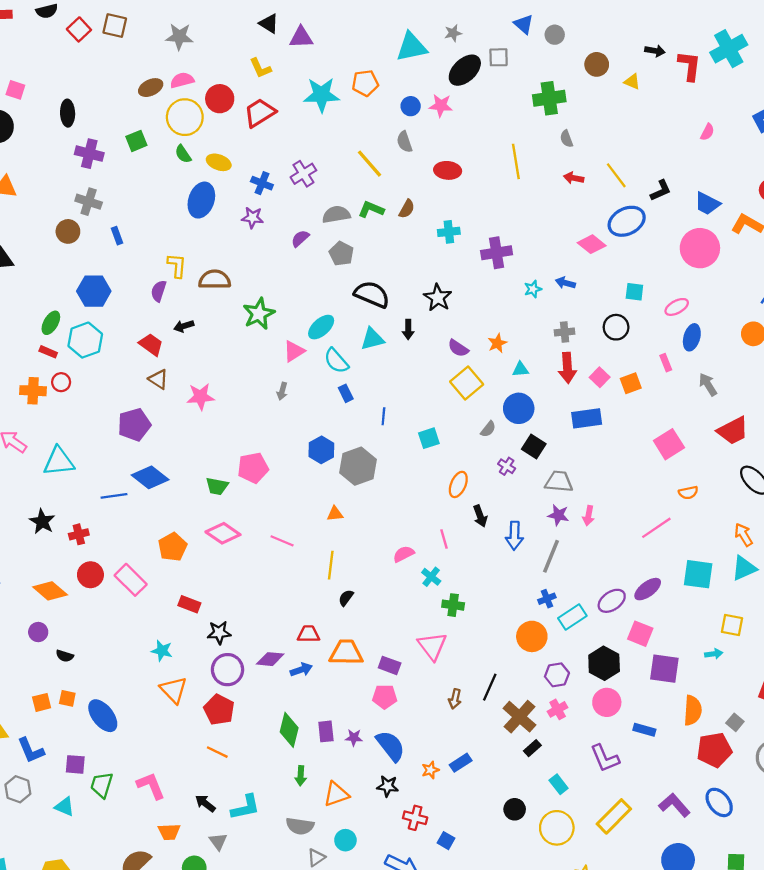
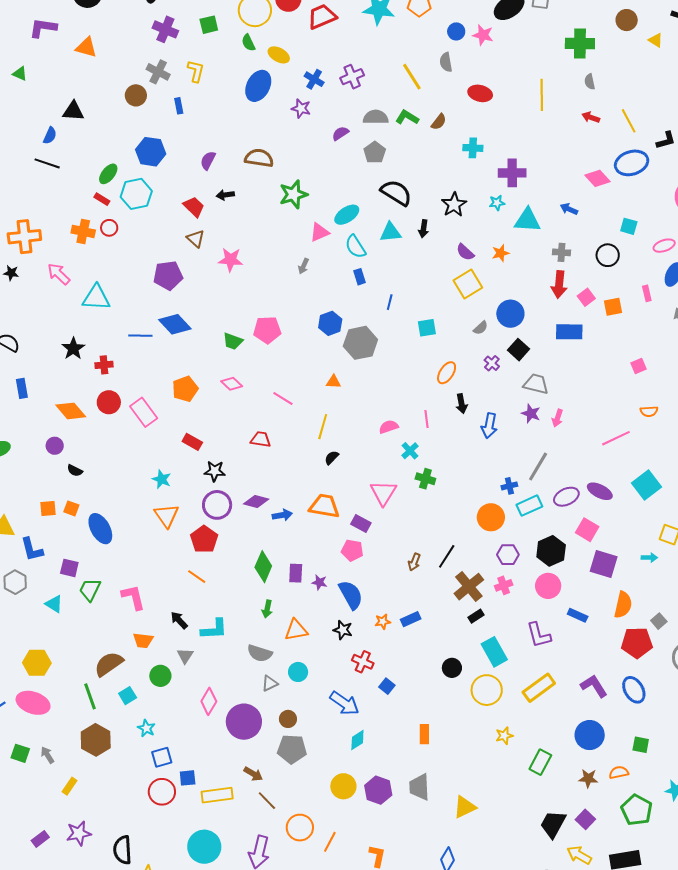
yellow L-shape: (177, 266) -> (196, 71), moved
cyan star: (533, 289) -> (497, 203), moved
cyan triangle: (520, 369) -> (527, 220), moved, size x1.8
pink square: (669, 444) -> (638, 366), size x0.6
pink diamond: (223, 533) -> (232, 384), size x0.7
gray line: (551, 556) -> (538, 466), moved
cyan square: (698, 574) -> (647, 485), turned 36
purple ellipse: (648, 589) -> (600, 491), turned 55
red trapezoid: (308, 634) -> (261, 439), moved
pink triangle: (432, 646) -> (383, 493), moved
cyan rectangle: (559, 784) -> (494, 652), size x1.6

